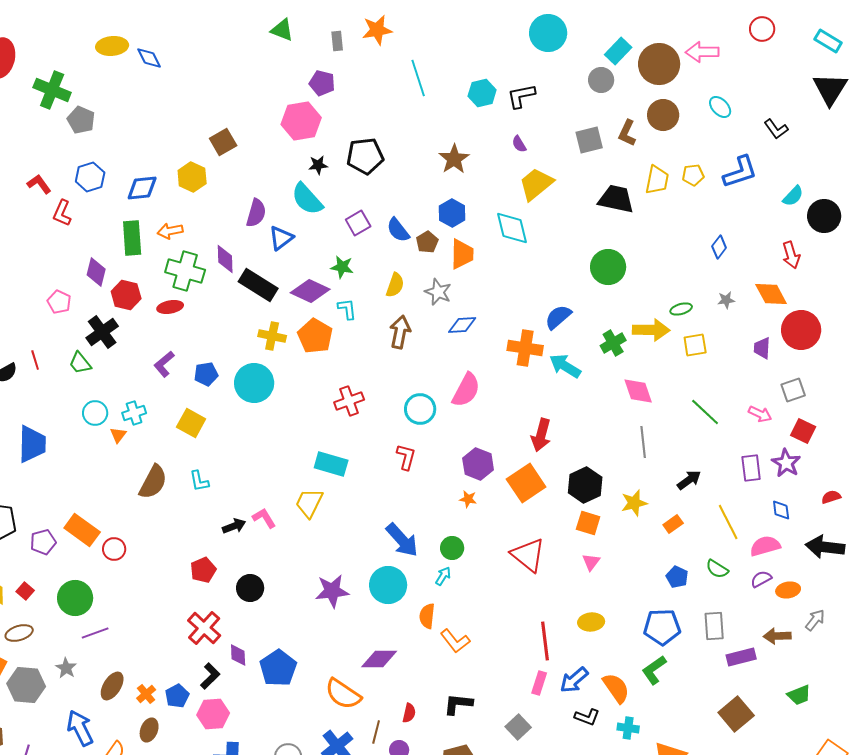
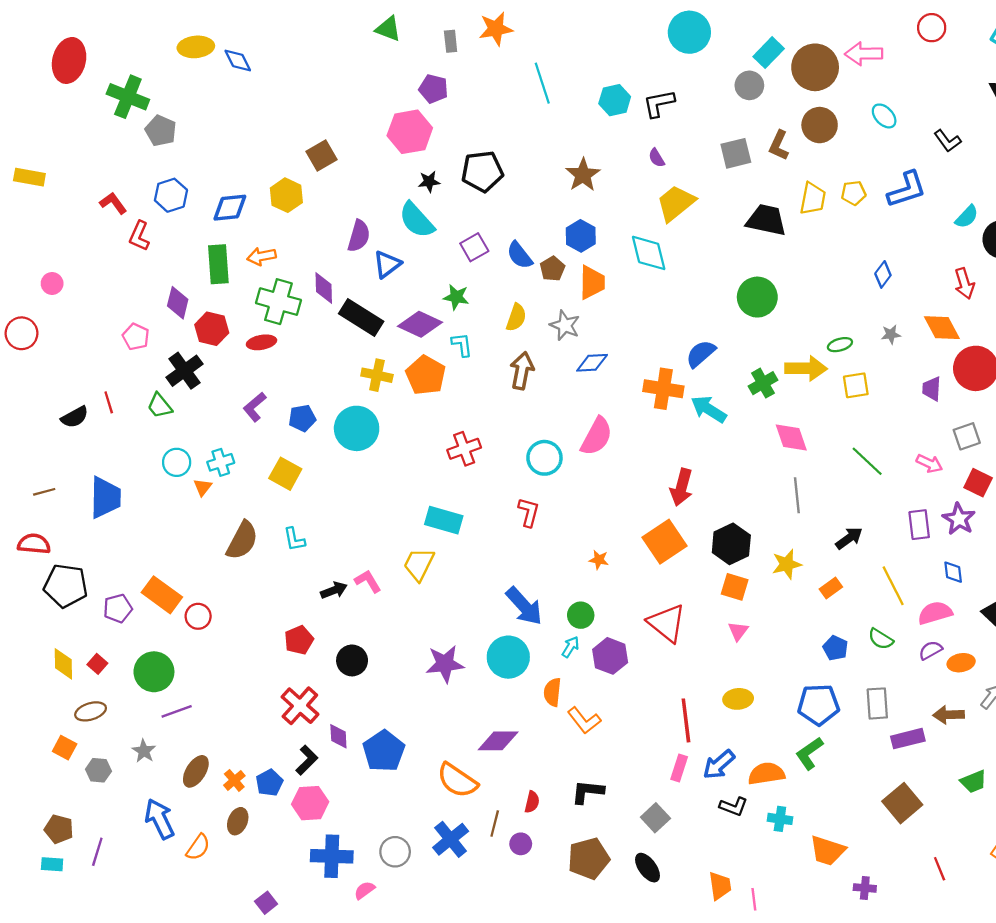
purple hexagon: (478, 464) -> (610, 656), moved
gray hexagon: (26, 685) -> (98, 770), size x0.6
orange semicircle: (616, 688) -> (766, 774), turned -64

